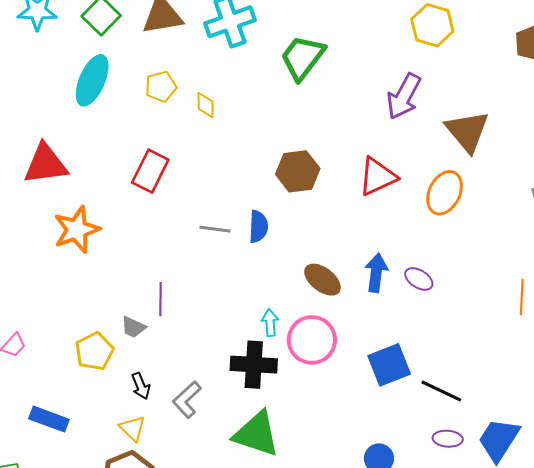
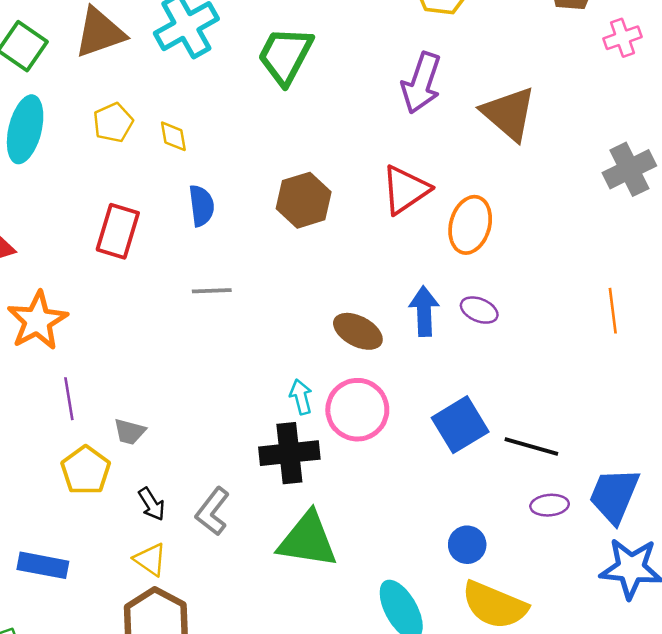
orange ellipse: (445, 193) -> (470, 225), moved
blue semicircle: (258, 227) -> (201, 206), moved
purple line: (161, 299) -> (69, 399), moved

